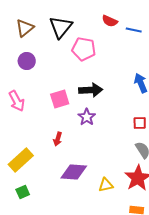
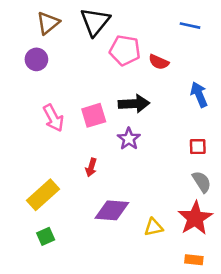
red semicircle: (110, 21) -> (159, 62), moved
purple circle: (27, 61) -> (36, 59), moved
pink arrow: (17, 101) -> (53, 118), moved

